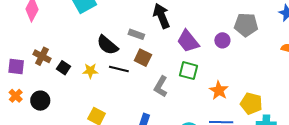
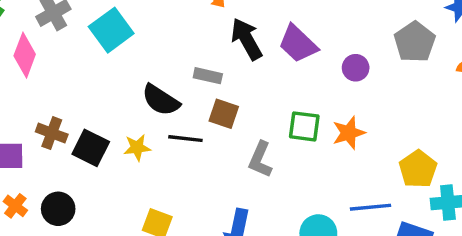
gray pentagon: (246, 25) -> (415, 42), moved, turned -30
purple trapezoid: (188, 41) -> (298, 44), moved
black square: (63, 68) -> (91, 148), size x1.5
orange star: (219, 90) -> (349, 133), moved, turned 30
yellow pentagon: (251, 103) -> (418, 169), turned 30

